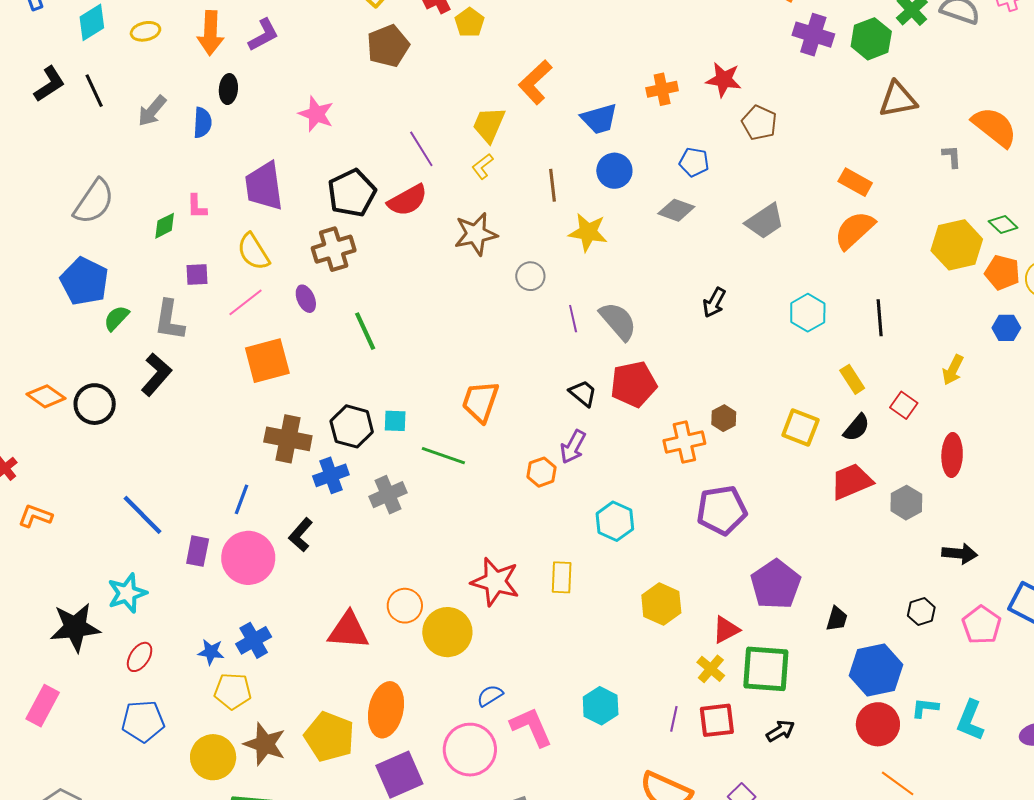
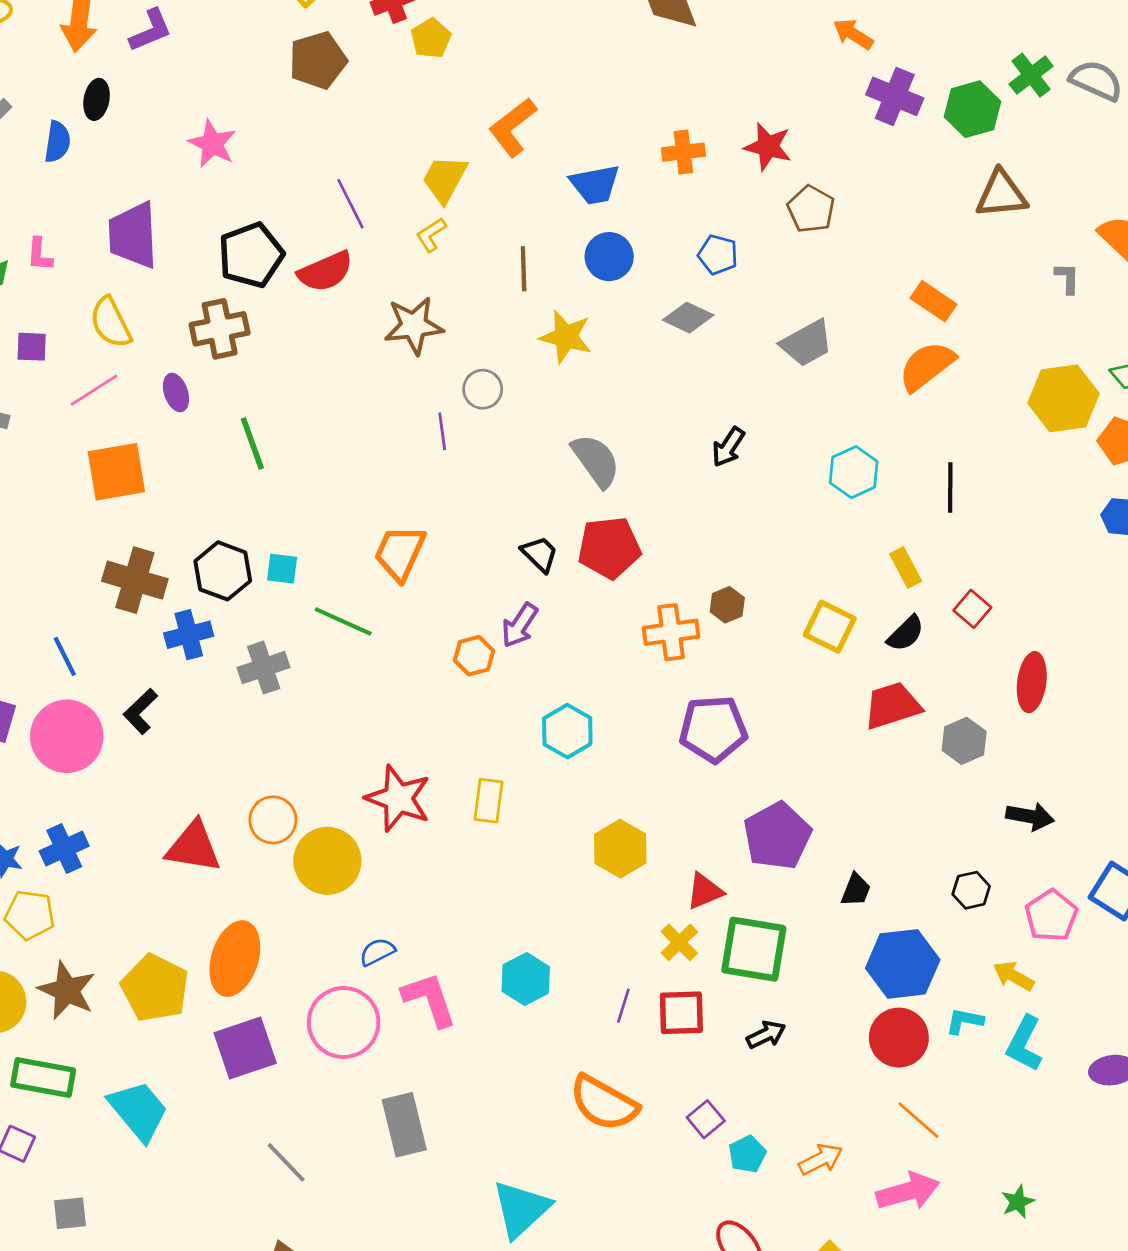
purple line: (573, 319) -> (442, 431), moved
yellow arrow: (953, 370) -> (1014, 976), moved, turned 88
blue line: (242, 499) -> (65, 656), turned -52

